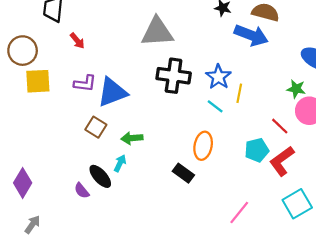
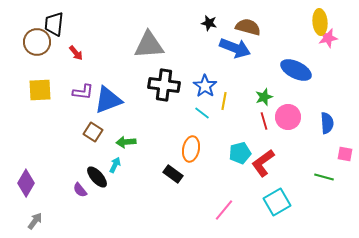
brown circle: (23, 51) -> (37, 42), moved
green star: (296, 89) -> (264, 97), moved, turned -30
red line: (280, 126) -> (264, 121), moved, turned 30

